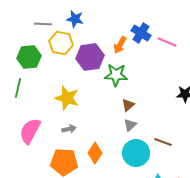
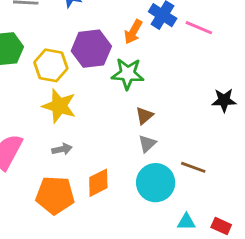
yellow hexagon: (61, 43) -> (51, 65), moved
orange diamond: (95, 153) -> (98, 183), turned 30

